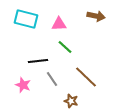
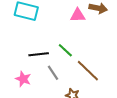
pink triangle: (59, 24) -> (78, 15), moved
green line: (65, 47) -> (65, 50), moved

